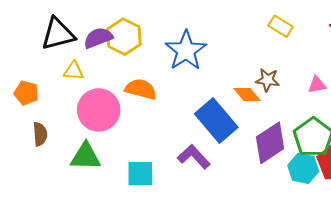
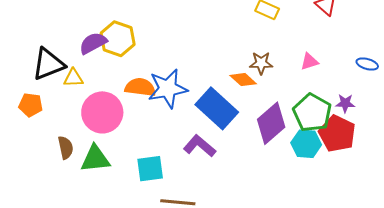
black triangle: (58, 34) -> (48, 64), moved
blue star: (186, 51) -> (168, 89), moved, turned 30
brown semicircle: (40, 134) -> (66, 148), moved

